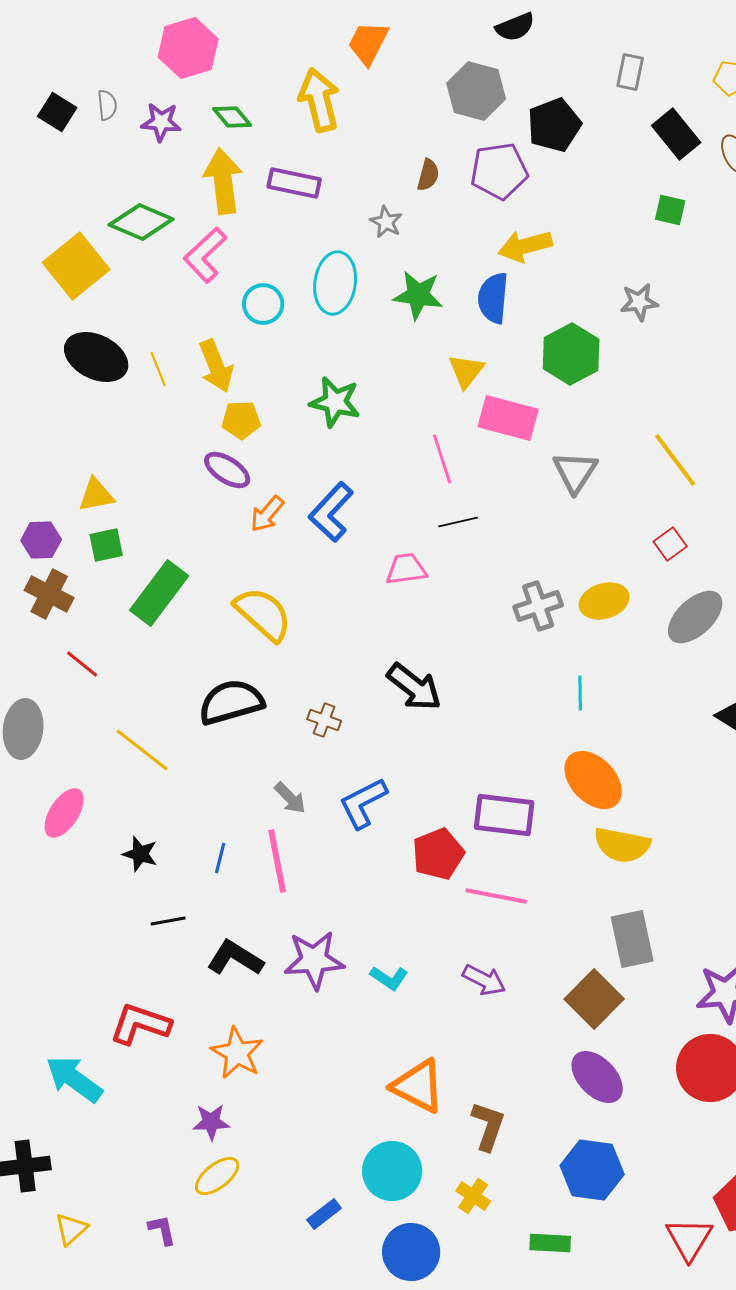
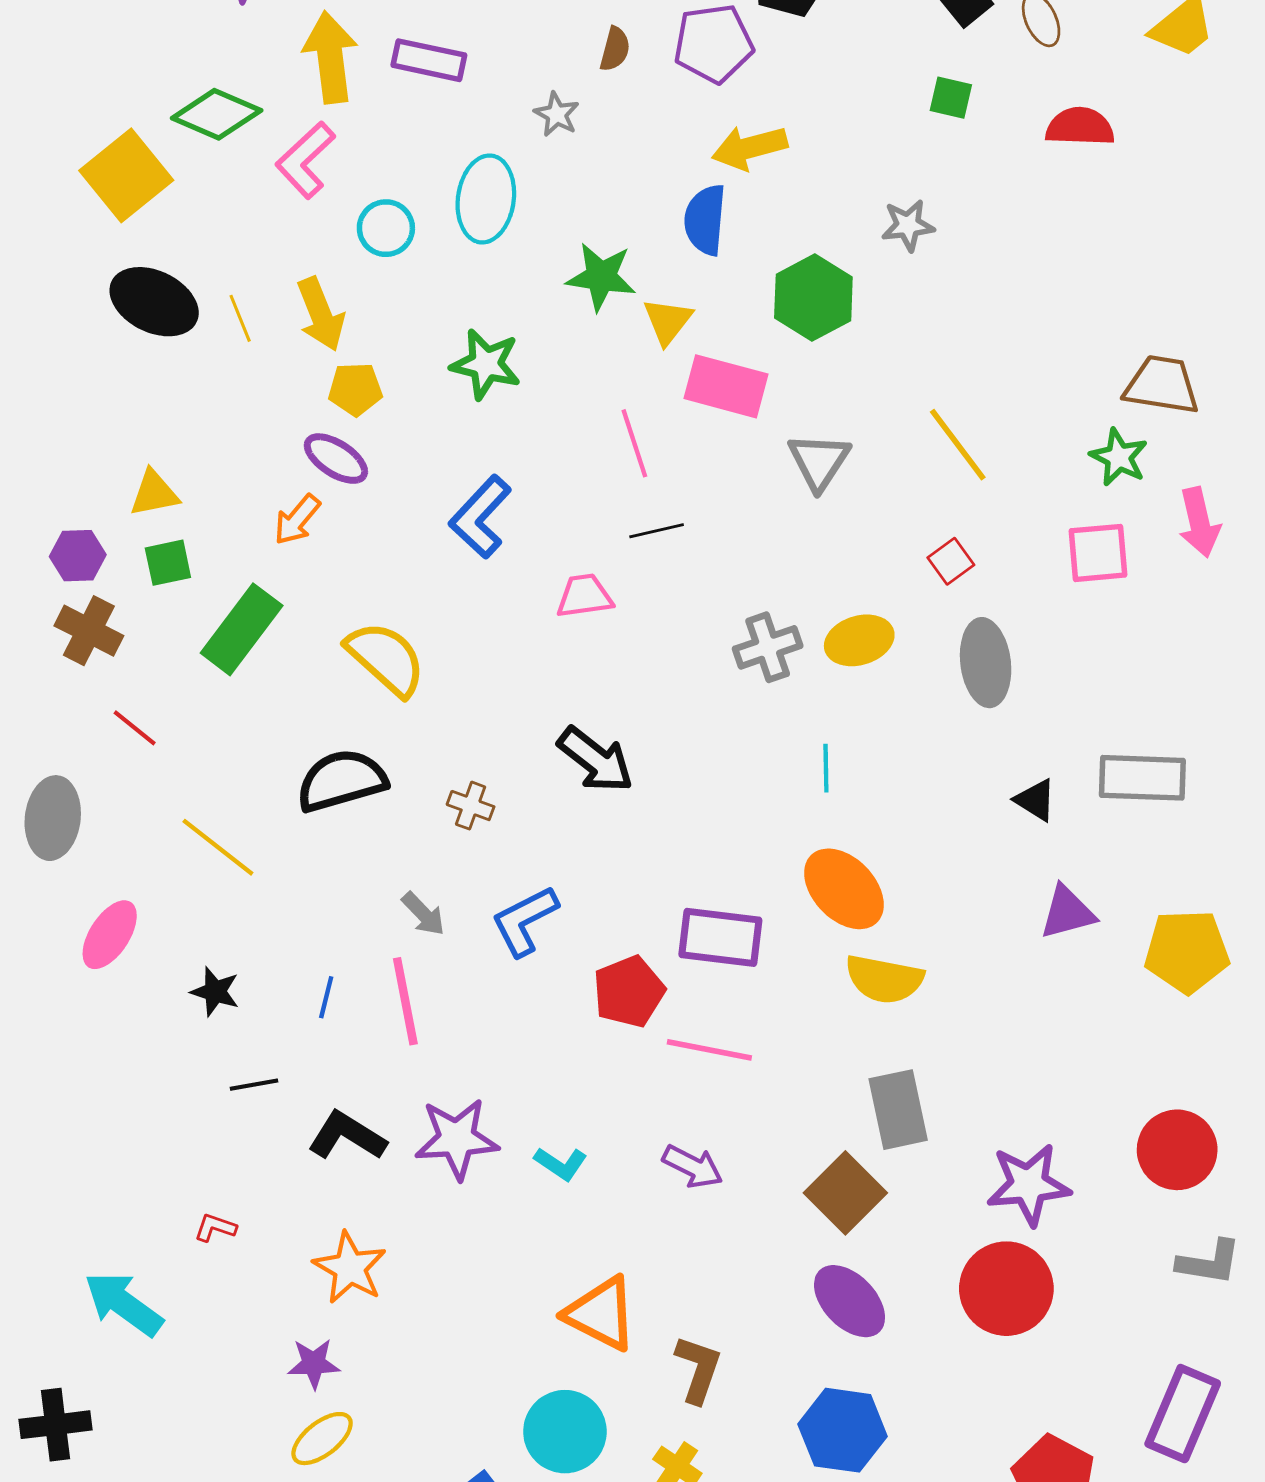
green star: (418, 295) -> (601, 277), moved
orange arrow: (267, 514) -> (297, 520), moved
gray ellipse: (695, 617) -> (986, 663), turned -54
red L-shape: (140, 1024) -> (215, 1228), size x0.5

